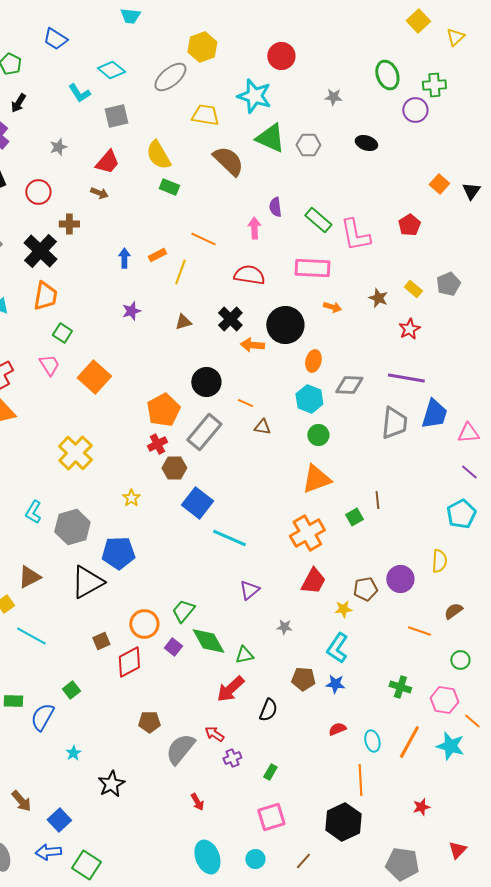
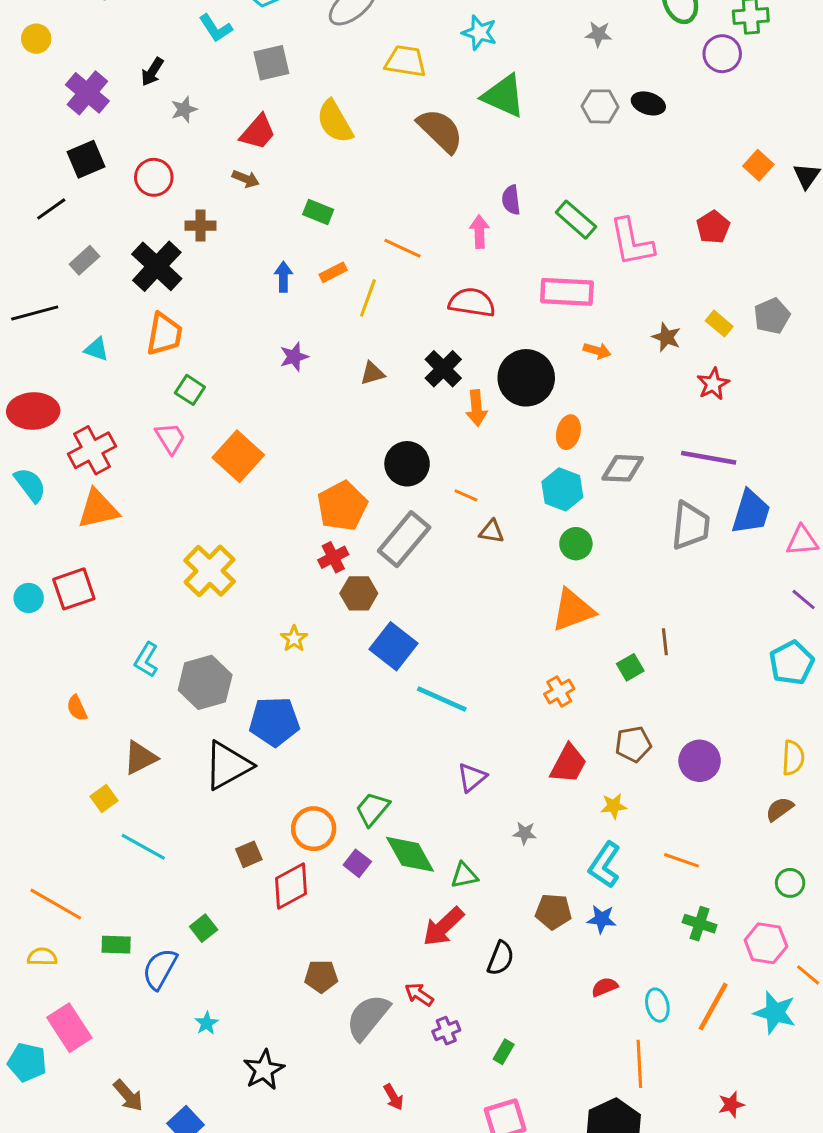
cyan star: (254, 96) -> (479, 33), size x0.7
black arrow: (18, 103) -> (152, 72), moved
gray hexagon: (308, 145) -> (600, 106), moved
green rectangle: (169, 187) -> (318, 212), moved
orange arrow: (252, 345) -> (476, 408), turned -100
orange cross: (307, 533) -> (559, 691), size x0.6
yellow semicircle: (439, 561) -> (793, 758), moved
brown pentagon: (365, 589) -> (633, 744), moved
orange line: (419, 631) -> (681, 860), moved

